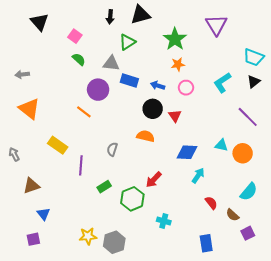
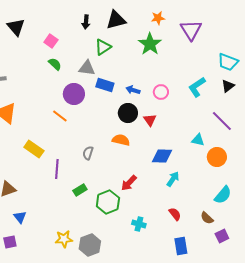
orange star: (178, 64) -> (158, 18), moved
cyan triangle: (221, 145) -> (198, 140), moved
red semicircle: (211, 203) -> (175, 214), moved

